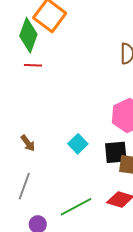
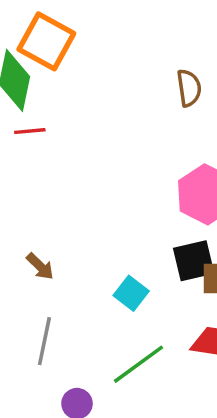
cyan square: (78, 144) -> (131, 293), moved

